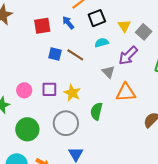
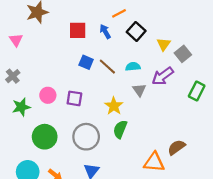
black square: (97, 18) -> (136, 31), turned -36
cyan semicircle: (102, 43) -> (133, 67), moved
orange triangle: (126, 92) -> (154, 162), moved
yellow star: (72, 93) -> (114, 106), moved

